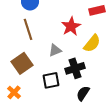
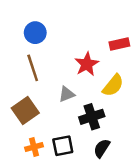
black square: (51, 80) -> (63, 146), moved
orange cross: (14, 92) -> (34, 147), moved, turned 32

